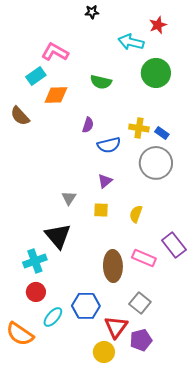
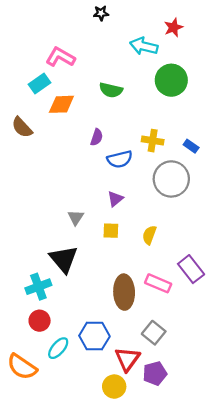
blue rectangle: (162, 133) -> (191, 146), moved

